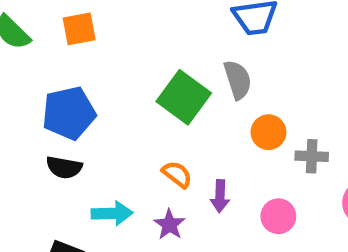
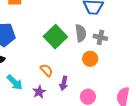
gray cross: (312, 156) -> (100, 37), moved
cyan arrow: (112, 213) -> (15, 82), turned 36

